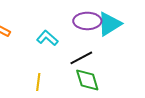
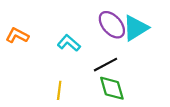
purple ellipse: (87, 21) -> (112, 25), turned 48

